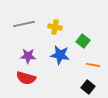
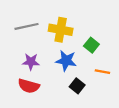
yellow cross: (55, 27) -> (61, 30), size x1.5
black square: (88, 87) -> (77, 86), moved

